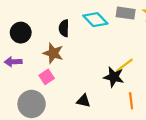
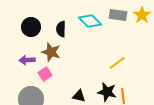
black circle: (21, 33) -> (31, 27), moved
purple arrow: (13, 62) -> (27, 60), moved
black star: (114, 77) -> (107, 92), moved

